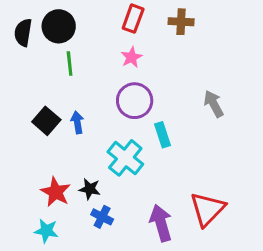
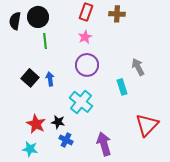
cyan rectangle: (162, 135) -> (122, 87), moved
red triangle: (207, 209) -> (147, 125), moved

